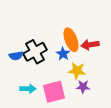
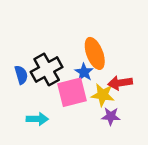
red arrow: (90, 45) -> (120, 83), moved
blue semicircle: (16, 56) -> (21, 75), turned -96
pink square: (54, 92) -> (72, 92), moved

